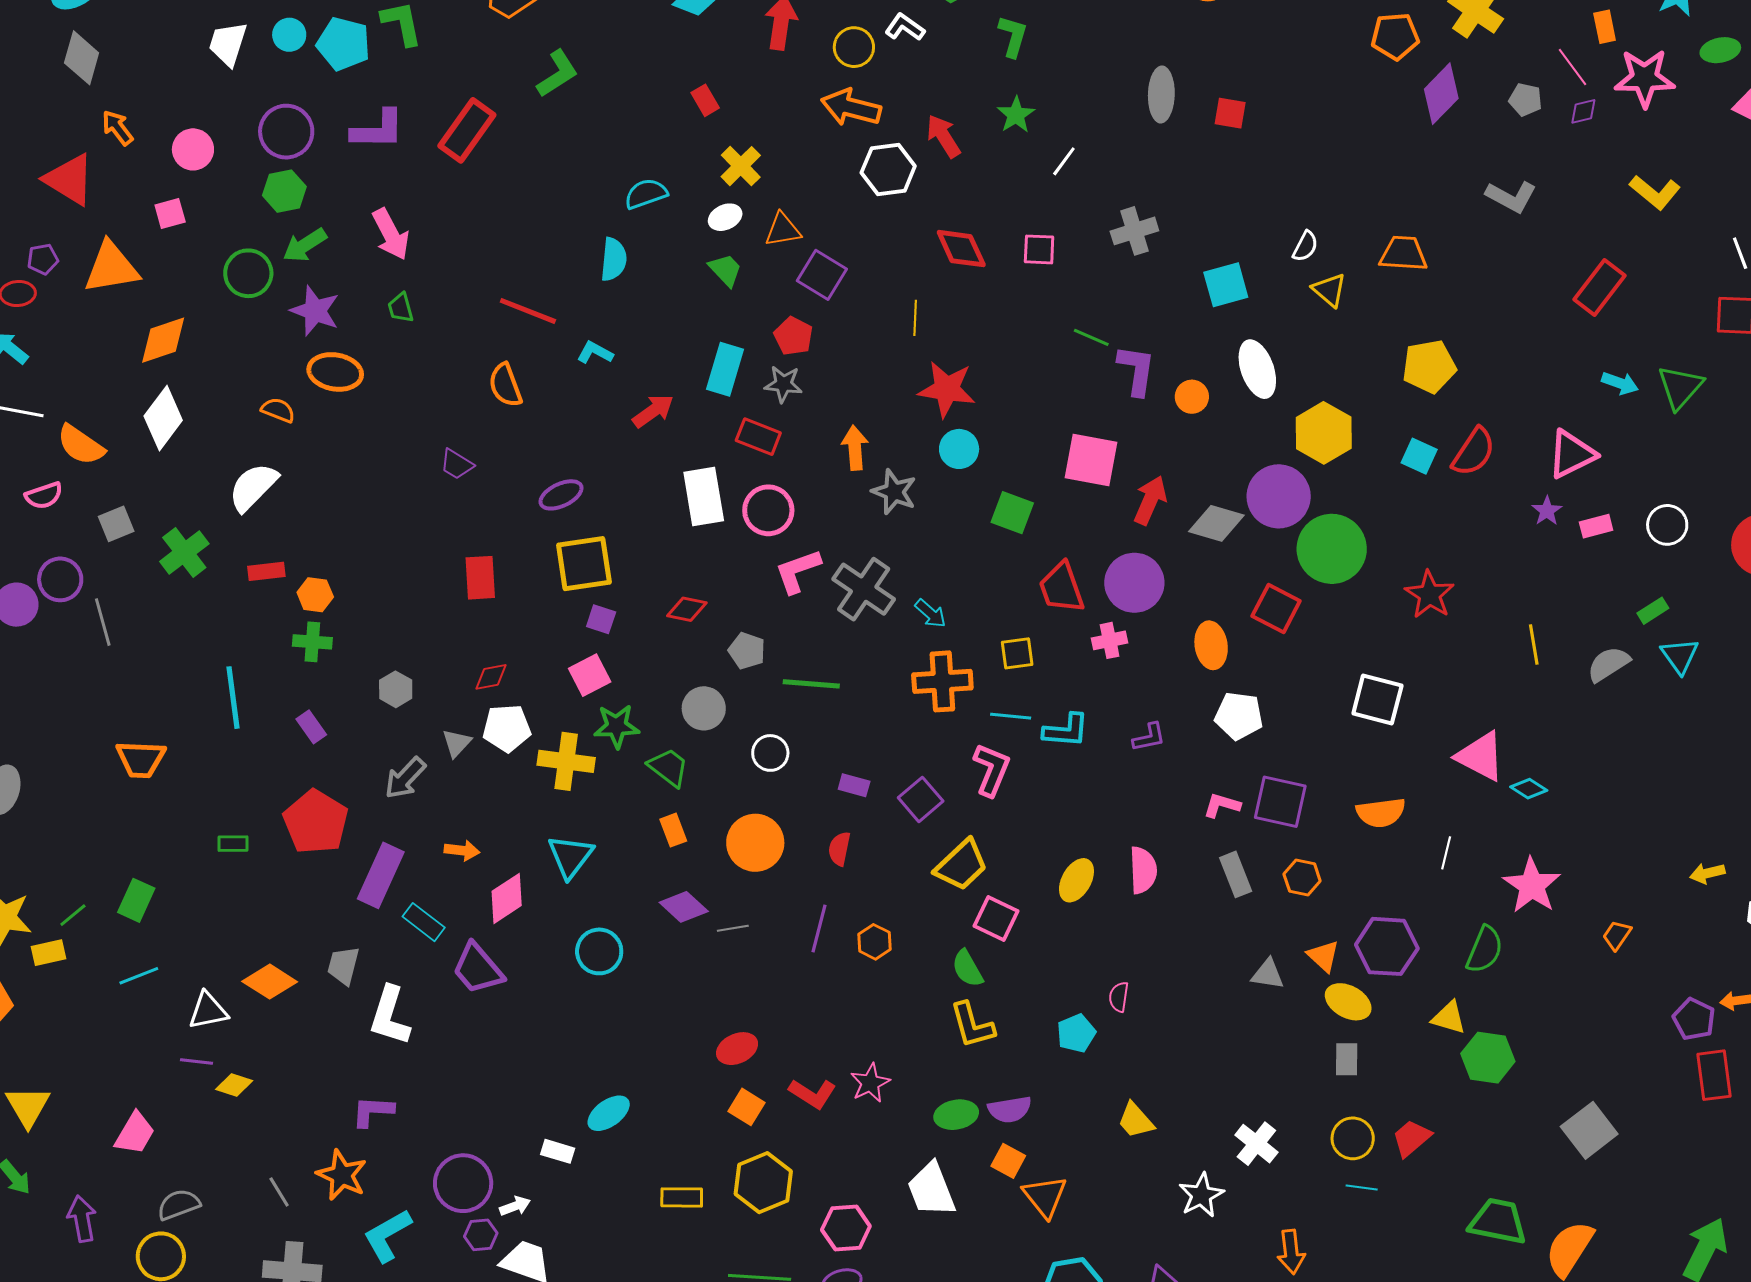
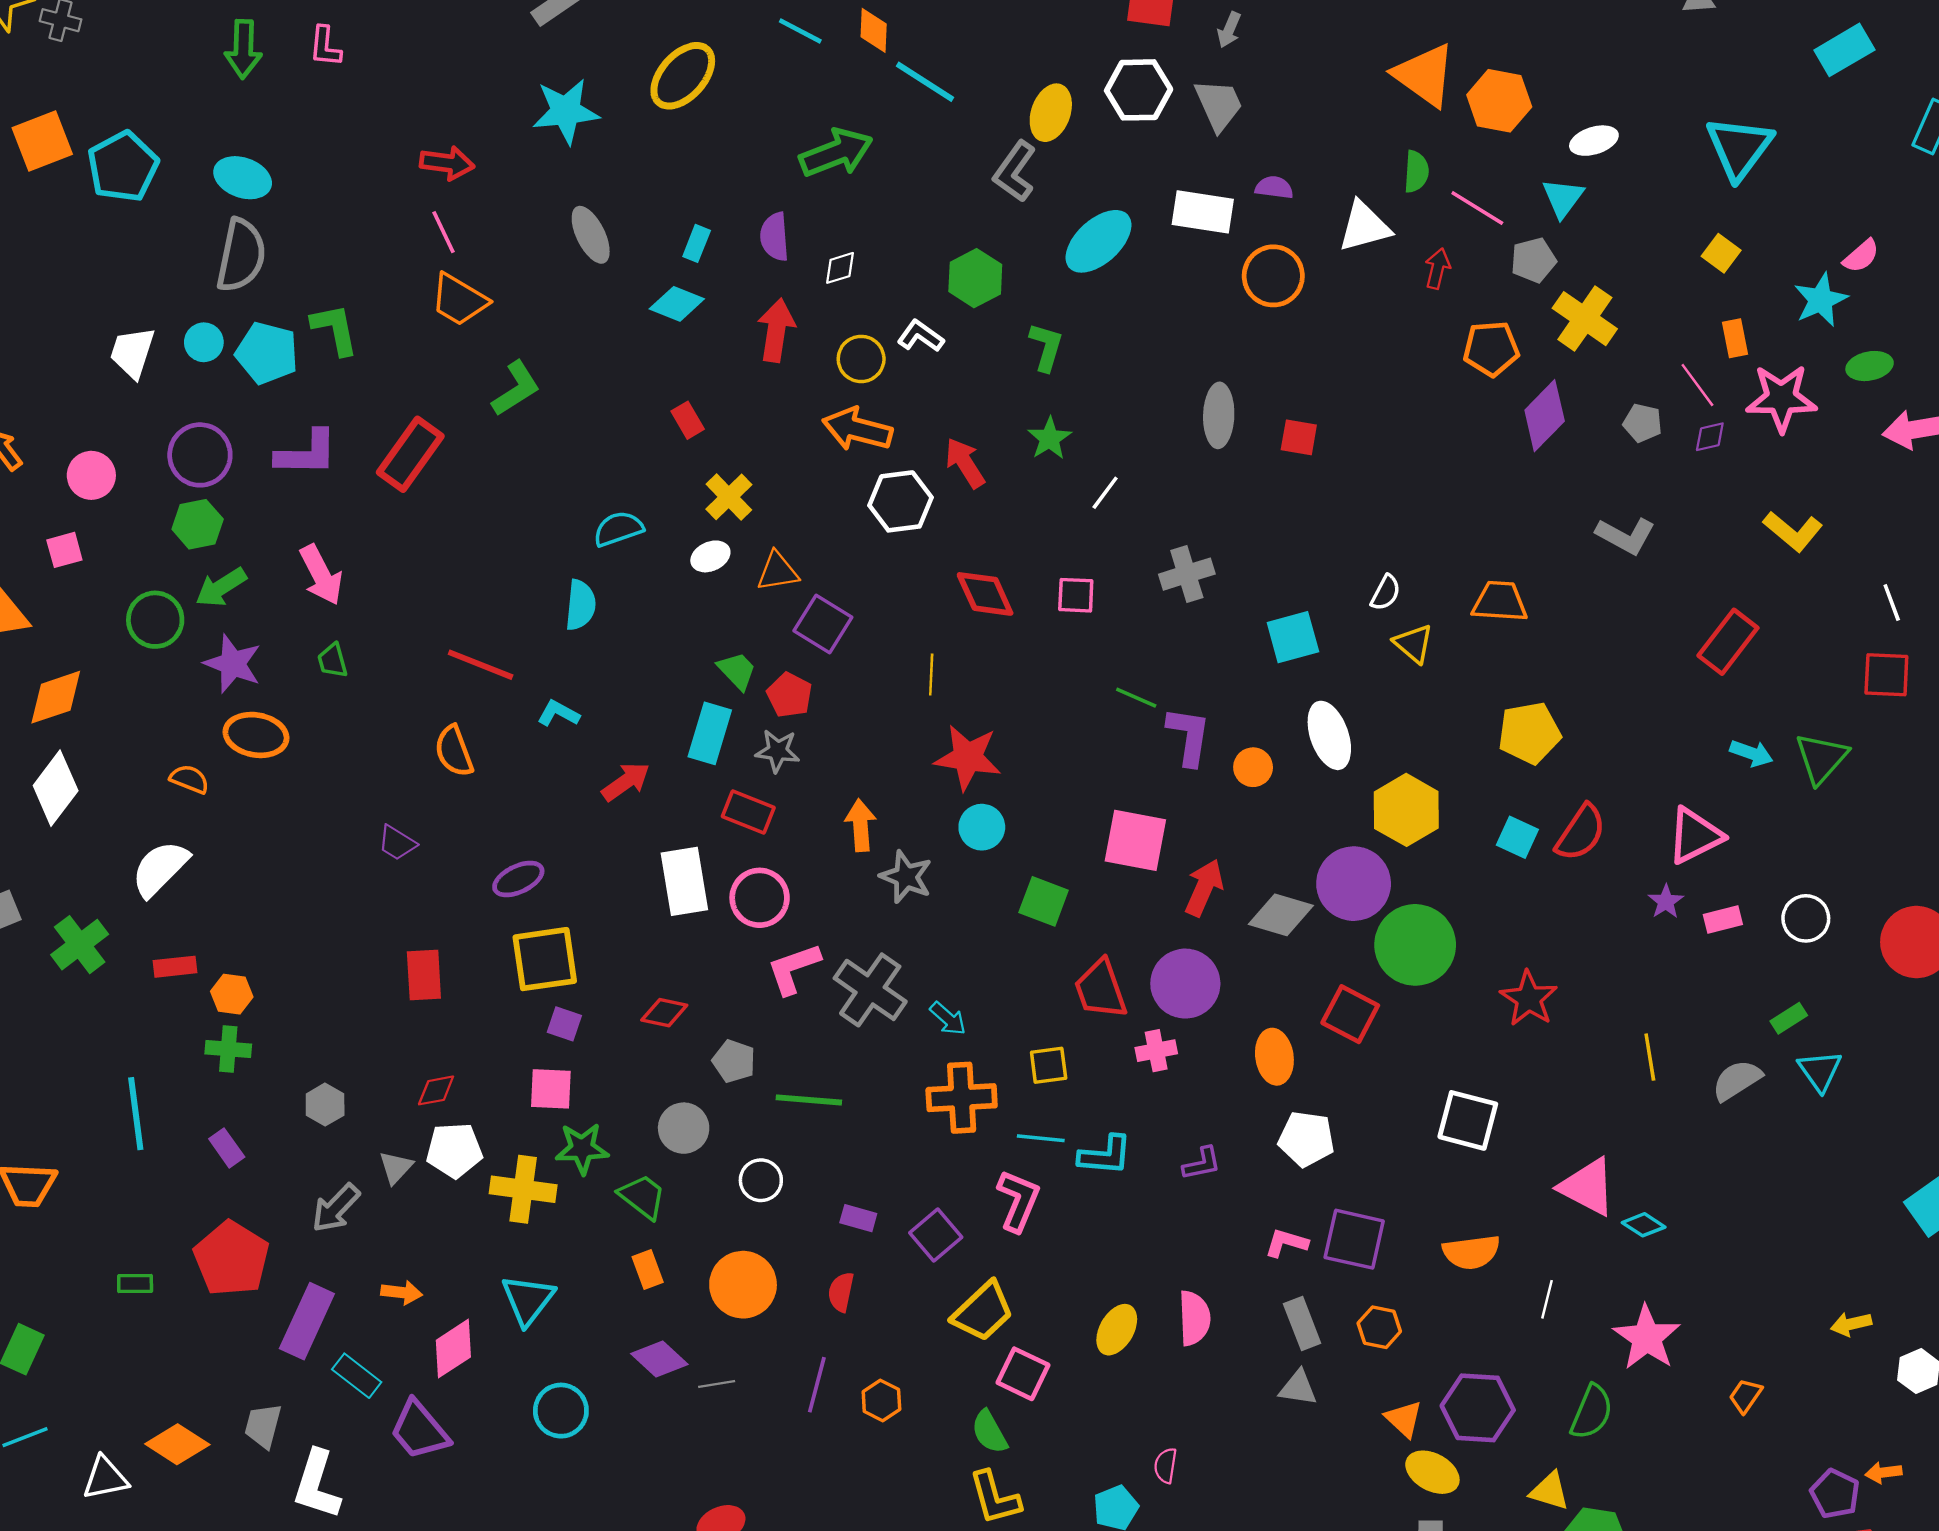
green trapezoid: (725, 270) -> (737, 671), moved
pink square: (590, 675) -> (551, 1089), turned 30
gray triangle: (1268, 974) -> (1298, 1388), moved

